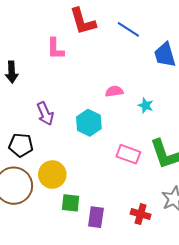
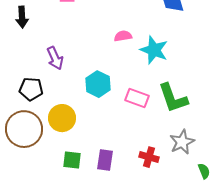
cyan star: (146, 106) -> (154, 50), size x1.8
cyan hexagon: (89, 123) -> (98, 84), moved
green square: (71, 203) -> (72, 160), moved

